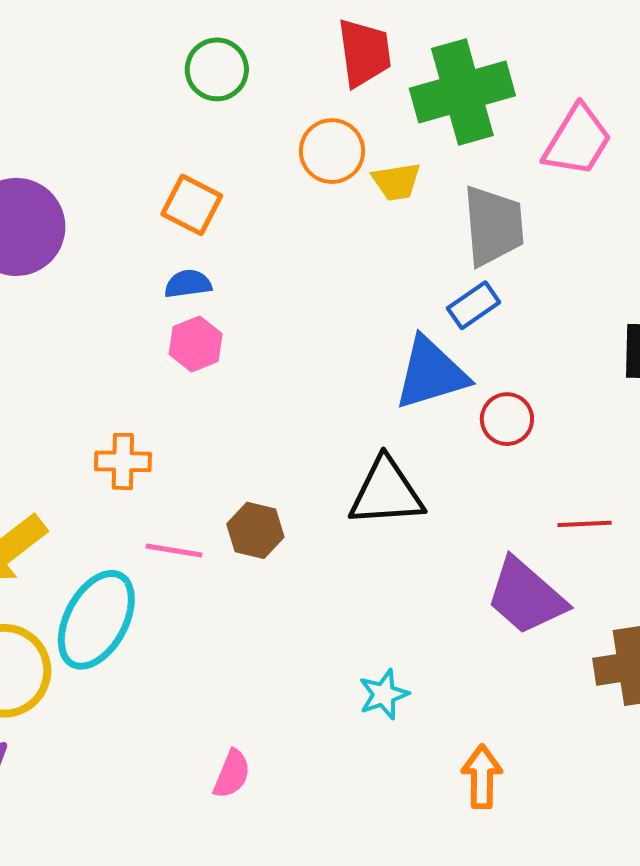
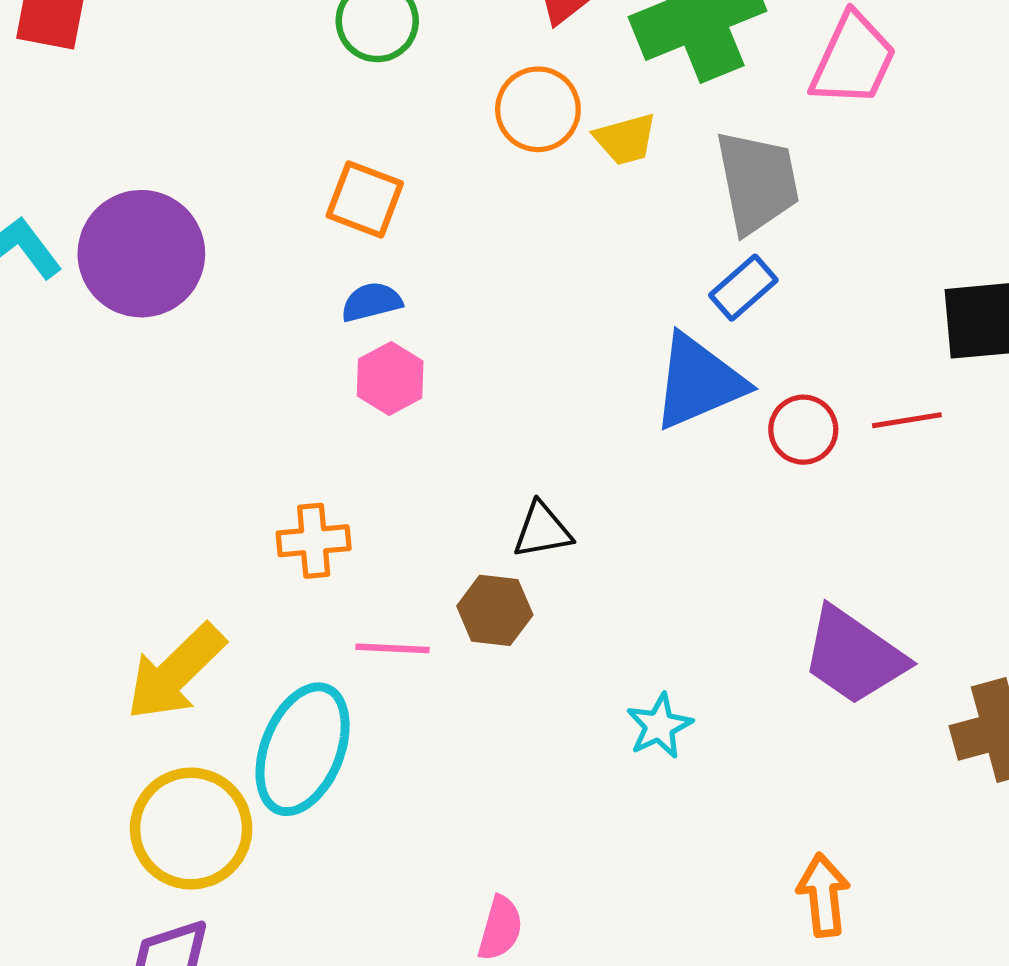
black triangle: (386, 492) -> (542, 530), moved, size x0.6
red line: (585, 524) -> (907, 420), moved
cyan star: (384, 694) -> (659, 726), moved

